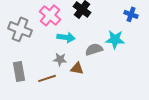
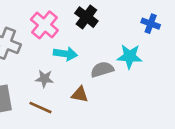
gray star: (60, 59) -> (44, 79), moved
brown line: (47, 78) -> (40, 108), turned 42

